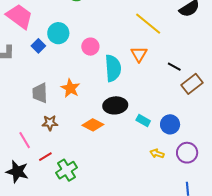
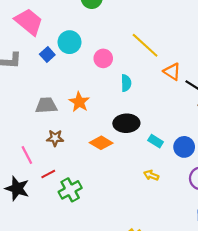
yellow line: (148, 24) -> (145, 45), moved
orange triangle: (139, 54) -> (172, 72), moved, turned -30
cyan semicircle: (113, 68) -> (126, 83), size x0.6
gray trapezoid: (40, 93) -> (46, 105), turned 85
yellow arrow: (157, 154) -> (151, 175), moved

